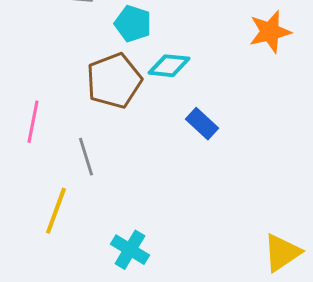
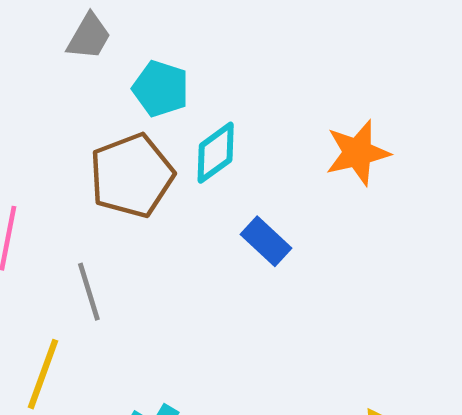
orange star: (270, 32) -> (358, 153), moved
cyan diamond: (169, 66) -> (216, 153), turned -42

